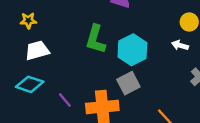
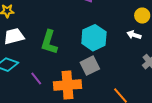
green L-shape: (96, 39) -> (49, 42), moved

